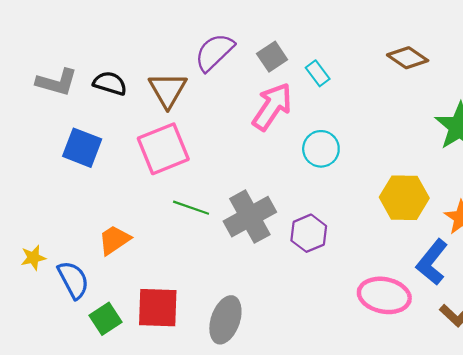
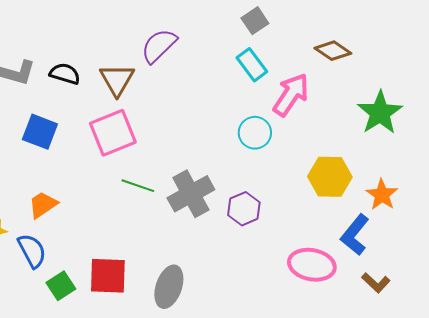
gray square: (272, 57) -> (255, 21), moved
cyan rectangle: (318, 73) -> (252, 65), size x1.4
pink arrow: (272, 107) -> (291, 95), moved
orange trapezoid: (114, 240) -> (43, 205), moved

